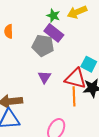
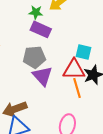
gray pentagon: (43, 45) -> (34, 57), moved
purple triangle: (44, 77) -> (42, 76), size x1.5

